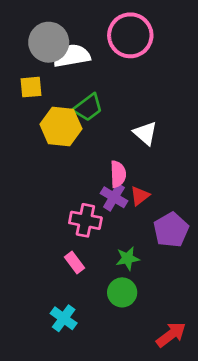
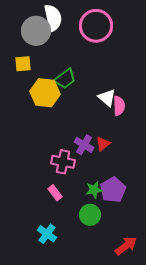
white semicircle: (72, 56) -> (53, 18), moved, turned 88
pink semicircle: (118, 174) -> (119, 106), moved
purple pentagon: (171, 230) -> (113, 190), moved

